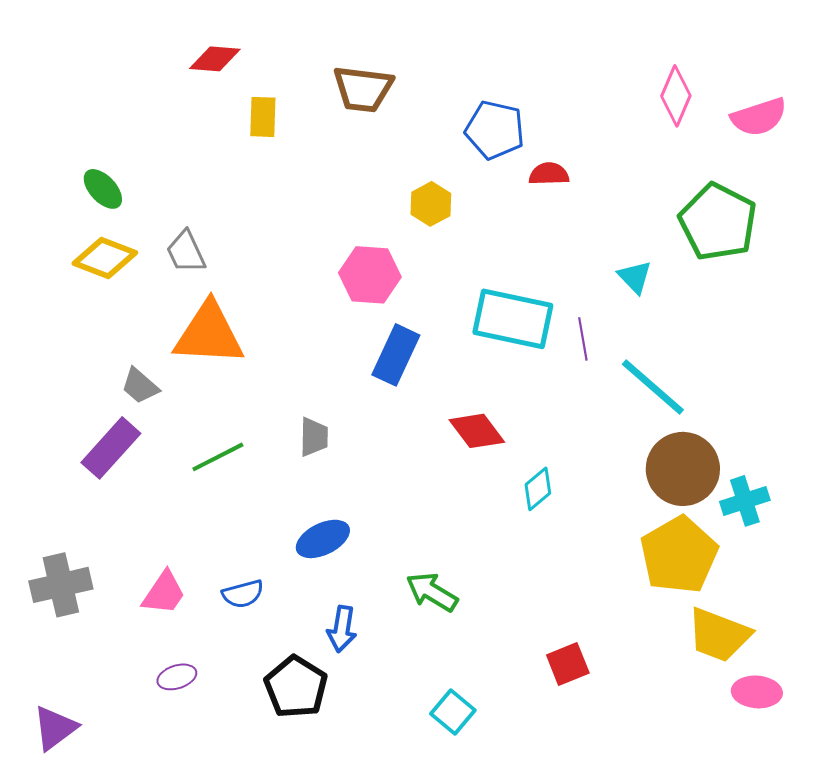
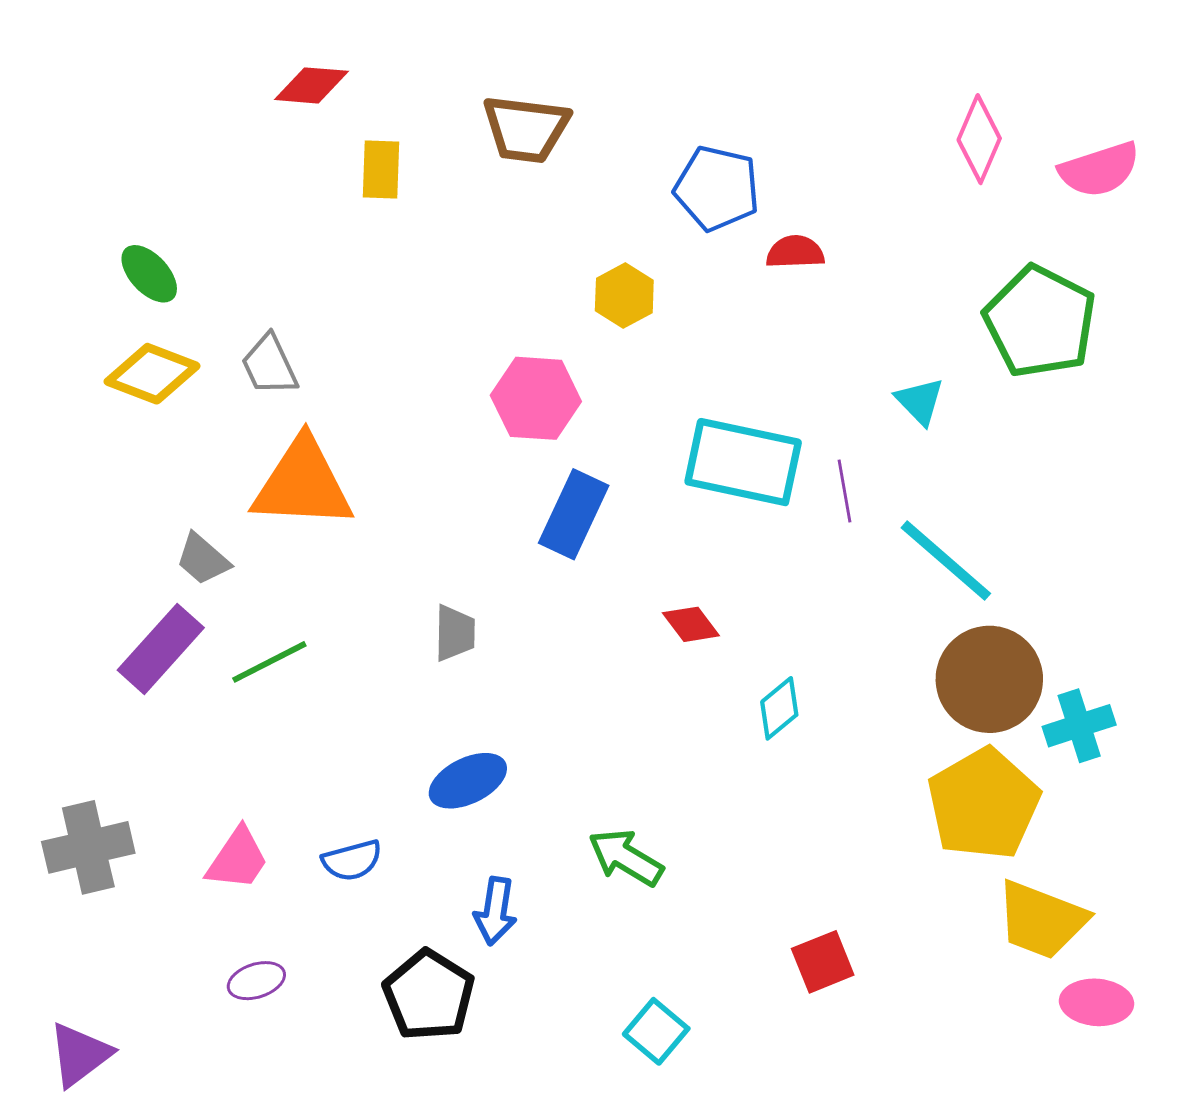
red diamond: (477, 431) -> (691, 624), size x0.7
green line: (218, 457) -> (269, 662), moved

